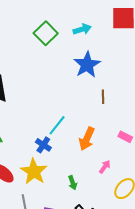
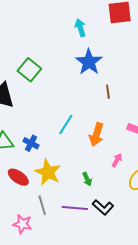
cyan arrow: (82, 29) -> (80, 28), turned -84
green square: (46, 33) -> (29, 70), moved
blue cross: (43, 145) -> (31, 143), moved

